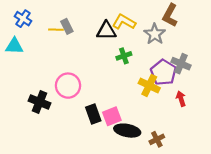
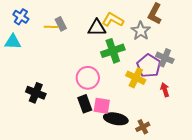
green cross: (124, 56) -> (113, 51), size x1.6
pink circle: (68, 86) -> (88, 78), moved
pink square: (112, 116) -> (102, 106), turned 30

